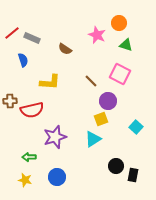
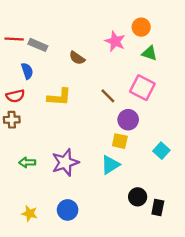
red line: (12, 33) -> (14, 39), turned 42
red semicircle: (32, 110) -> (15, 96), moved, size x0.7
yellow square: (101, 119) -> (120, 141), turned 32
green arrow: (29, 157) -> (27, 162), moved

